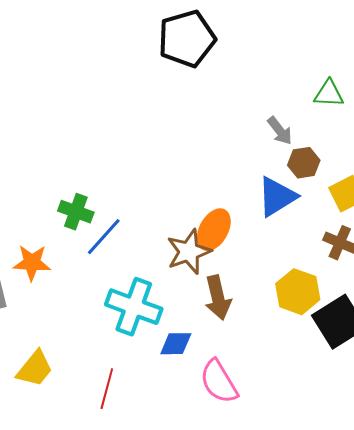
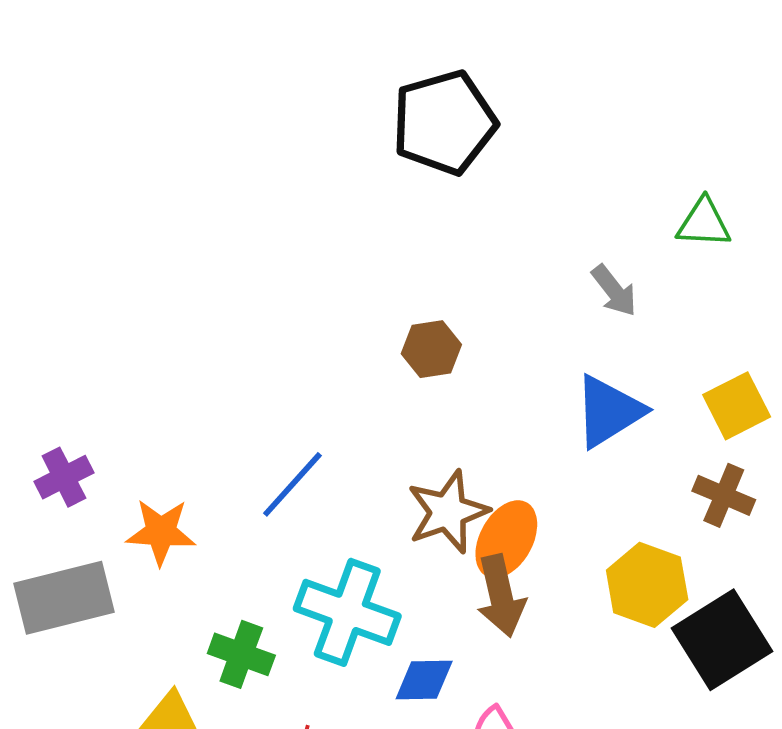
brown hexagon: (304, 163) -> (431, 349), moved
green cross: (76, 212) -> (241, 654), moved
orange ellipse: (214, 230) -> (506, 539), moved

